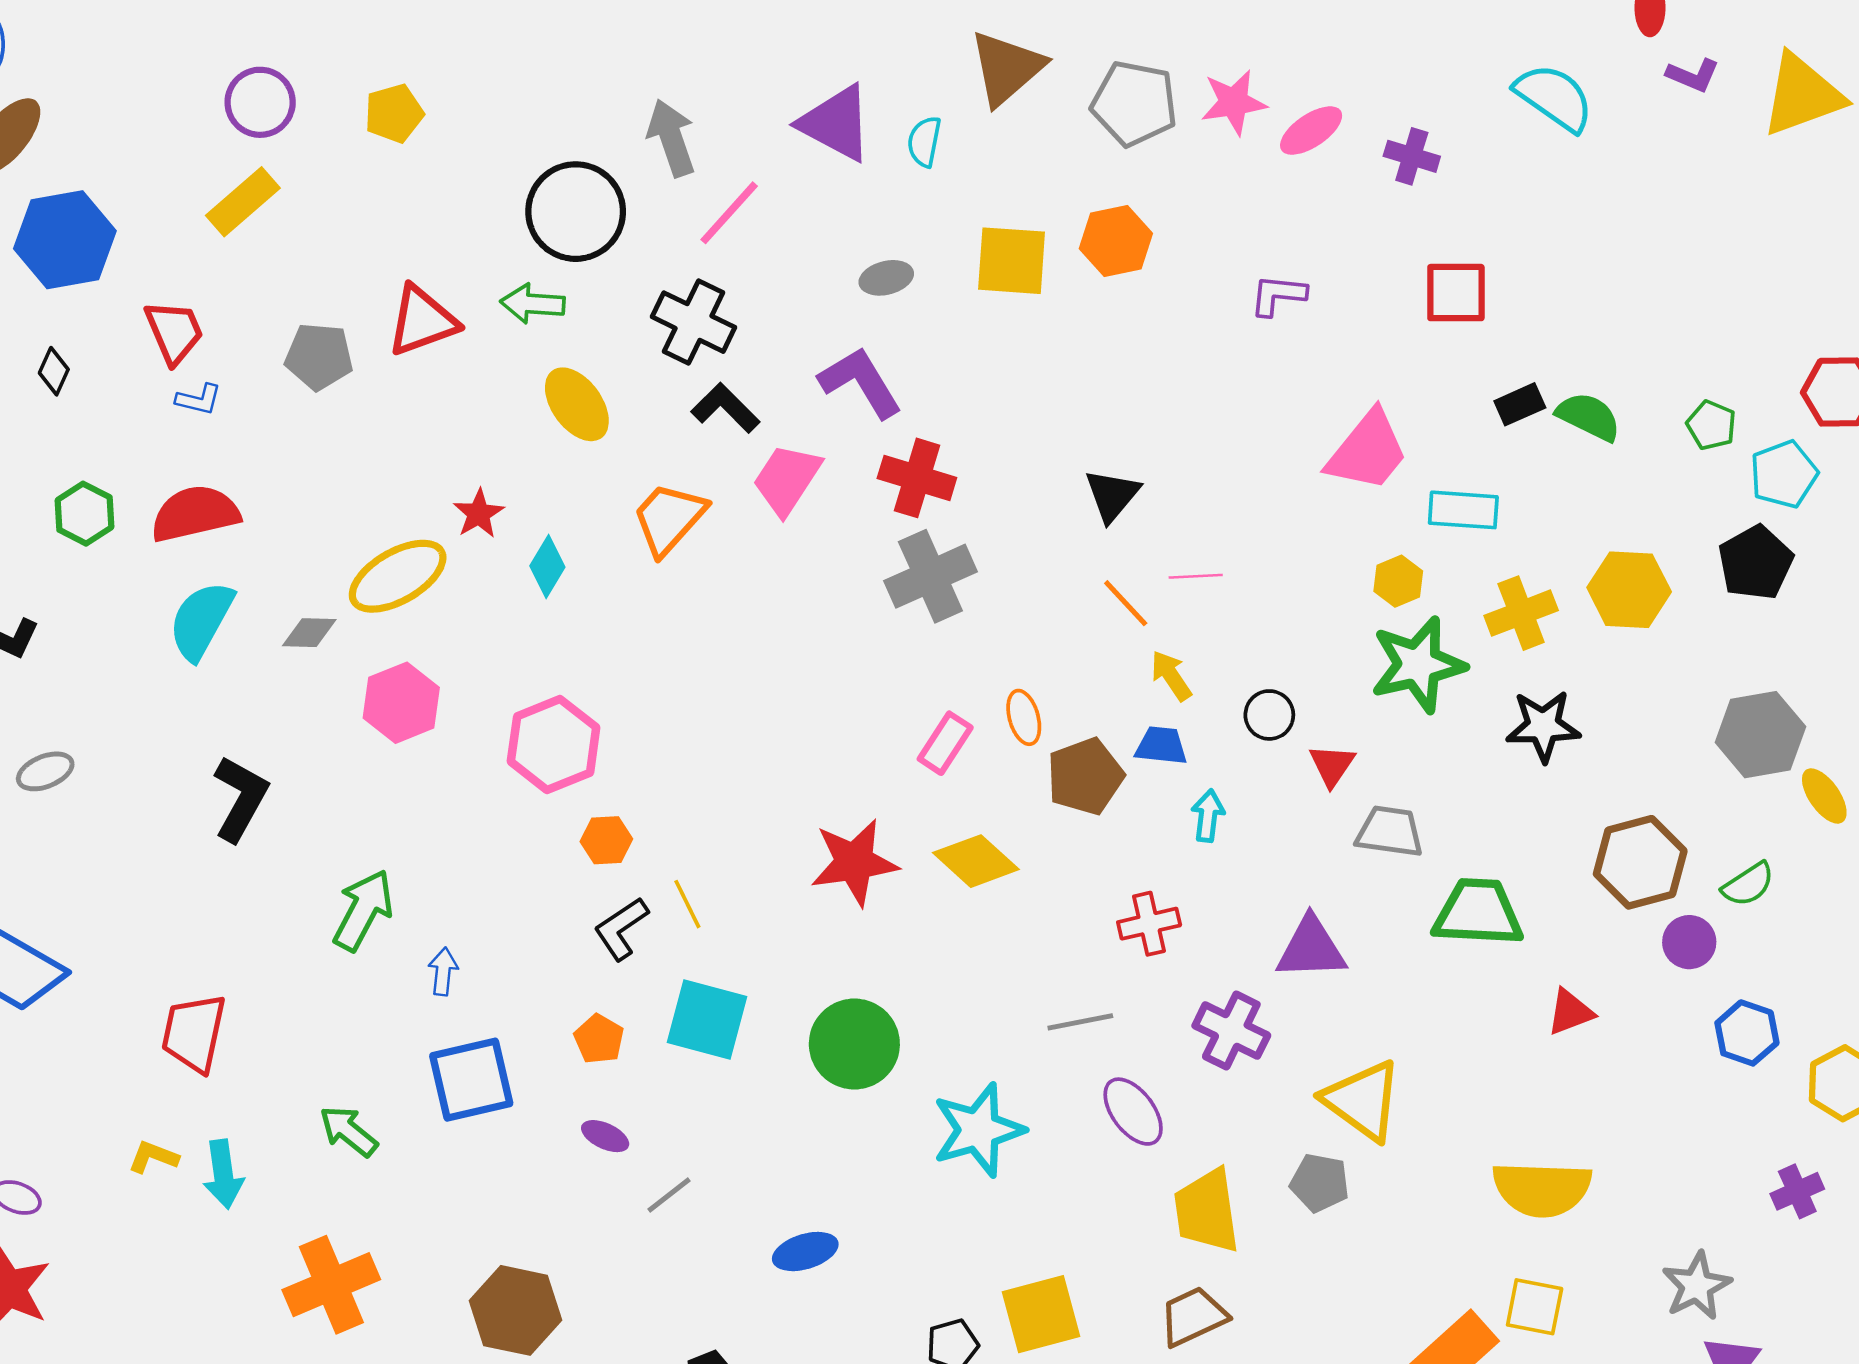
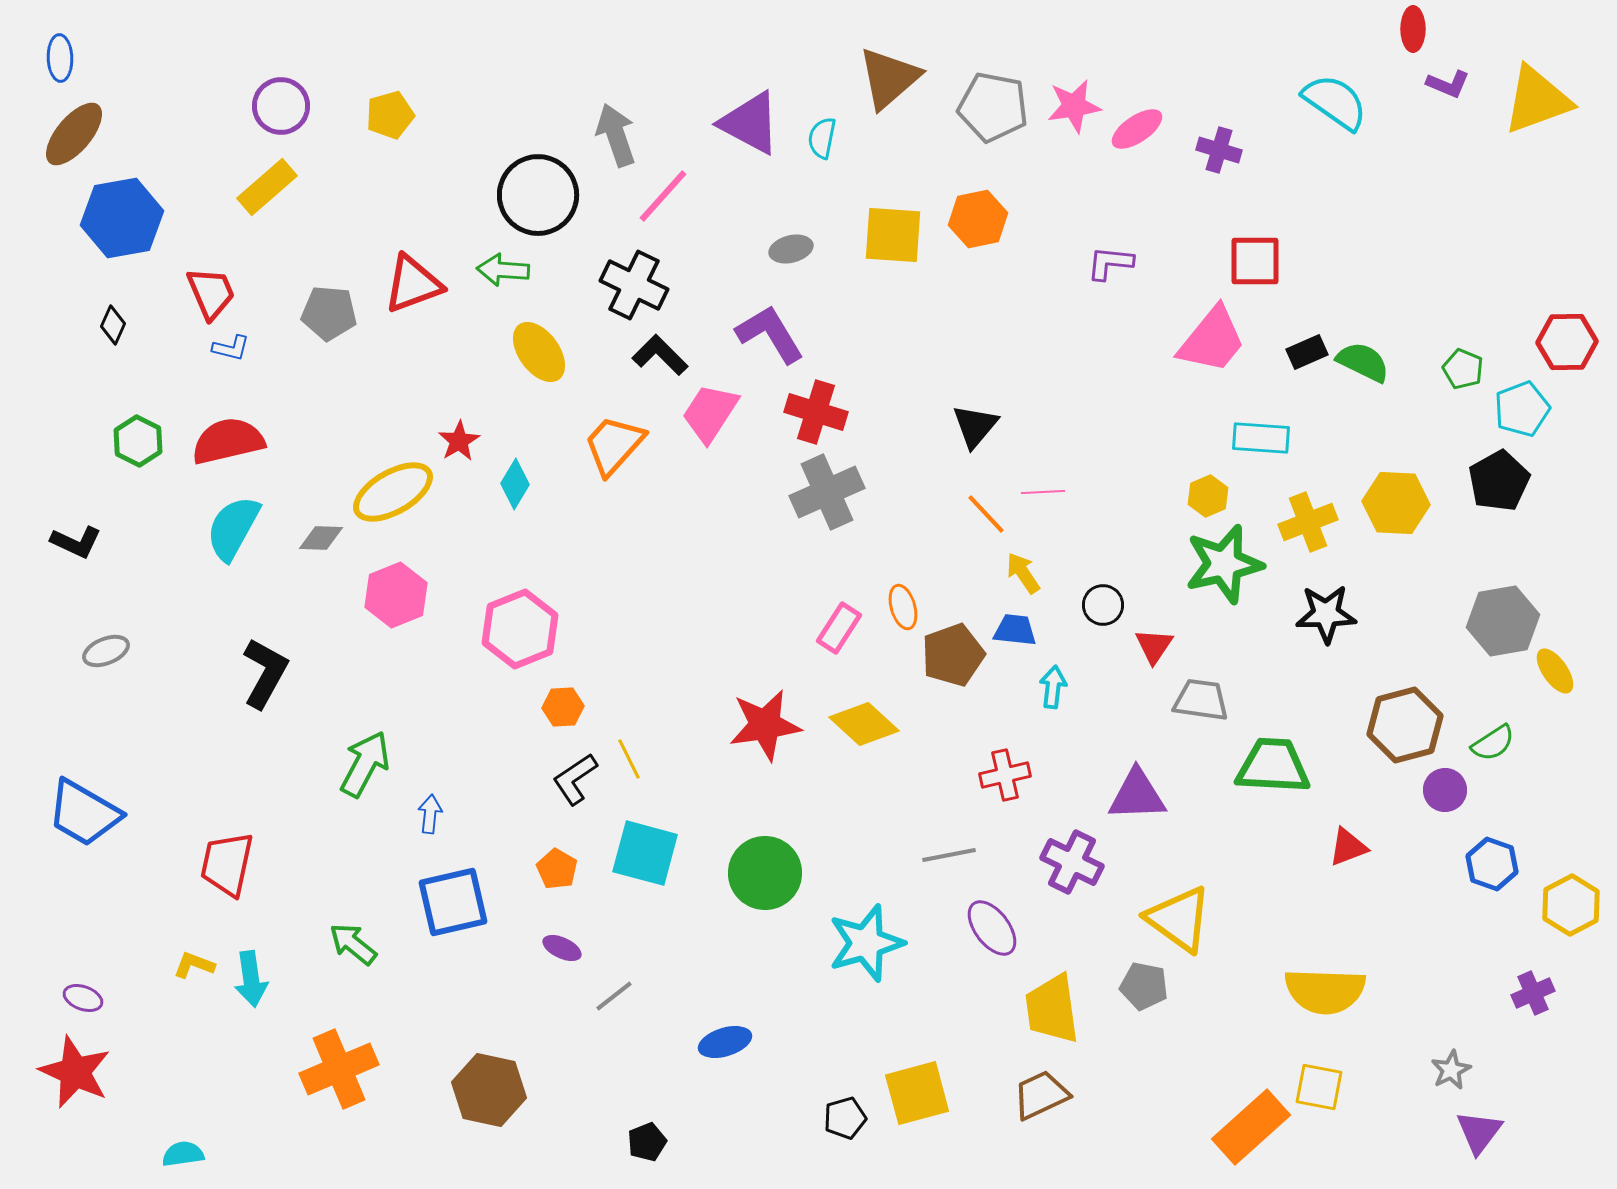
pink trapezoid: (1368, 451) -> (1212, 340), moved
gray star: (1697, 1286) -> (1451, 1070), size x0.7

